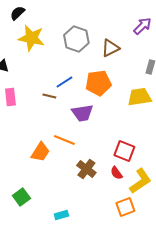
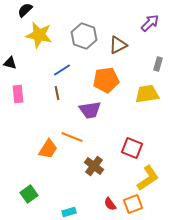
blue line: (64, 82) -> (62, 70), moved
brown line: (49, 96) -> (57, 93), turned 64
red semicircle: (116, 173) -> (110, 204), moved

